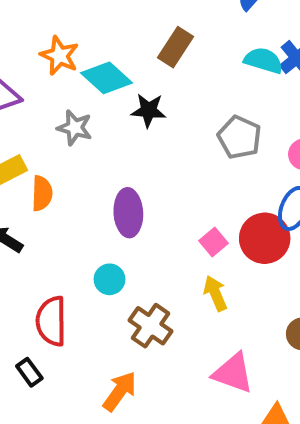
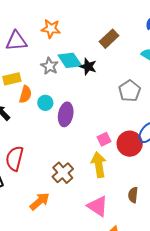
orange star: (59, 56) -> (51, 29), turned -30
cyan diamond: (107, 78) -> (70, 60), moved
cyan circle: (110, 279) -> (45, 103), moved
yellow arrow: (215, 293) -> (99, 165), size x1.4

